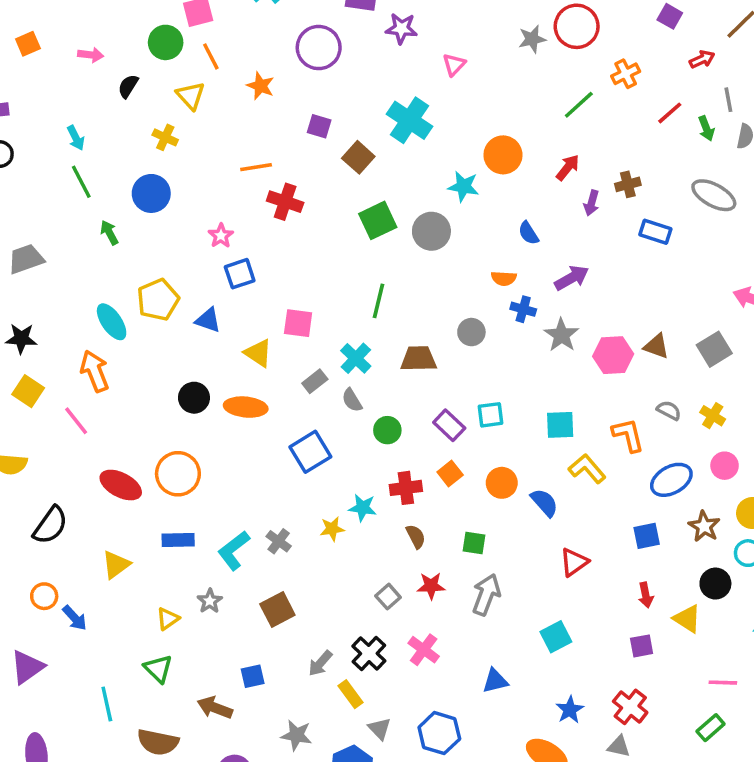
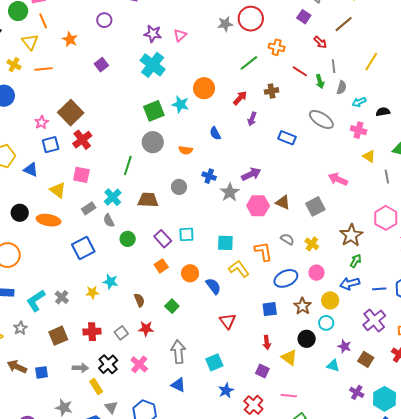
purple star: (401, 28) -> (153, 34), moved
purple circle: (319, 48) -> (104, 20), size x0.6
red arrow: (702, 59) -> (320, 42), turned 64
orange cross: (626, 74) -> (277, 47), turned 35
red line: (670, 113) -> (300, 71), turned 70
purple square: (319, 126) -> (101, 65), turned 32
brown square: (358, 157) -> (71, 113), moved, size x1.4
orange line: (256, 167) -> (44, 69), moved
brown cross: (628, 184) -> (272, 91), moved
red cross: (285, 202) -> (82, 140), moved, turned 30
green square: (378, 220) -> (154, 111), moved
gray circle: (431, 231) -> (153, 142), moved
orange semicircle: (504, 278) -> (186, 150), moved
purple arrow: (572, 278) -> (251, 174), moved
red cross: (406, 488) -> (92, 332), moved
green square: (474, 543) -> (172, 306), turned 32
red triangle: (574, 562) -> (228, 321), turned -36
gray arrow: (486, 595) -> (178, 352), moved, turned -30
purple square: (642, 646) -> (262, 371), turned 32
gray arrow: (320, 663) -> (80, 368), turned -133
blue triangle: (495, 681) -> (178, 385), turned 35
pink line: (723, 683) -> (289, 396), moved
brown arrow: (215, 708) -> (17, 367), moved
blue star: (570, 710) -> (226, 390), moved

